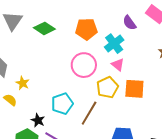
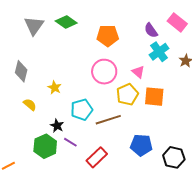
green diamond: (44, 28) -> (66, 22), moved
cyan cross: (114, 44) -> (159, 52), moved
yellow star: (23, 83) -> (55, 88), moved
brown line: (89, 113) -> (108, 120), turned 40

